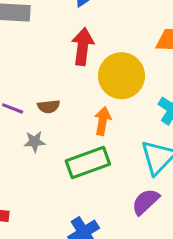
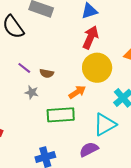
red arrow: (83, 47) -> (90, 37), moved
orange arrow: (103, 121) -> (77, 92), turned 30

